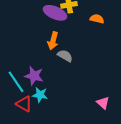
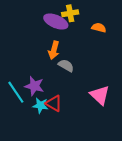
pink triangle: (103, 103) -> (100, 95), moved, size x1.5
red triangle: (24, 104) -> (54, 103), moved

